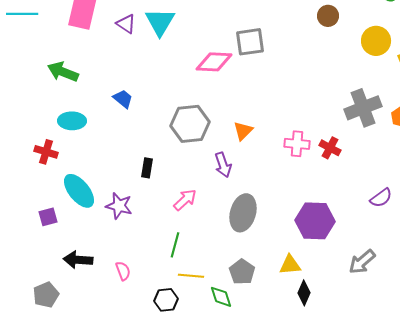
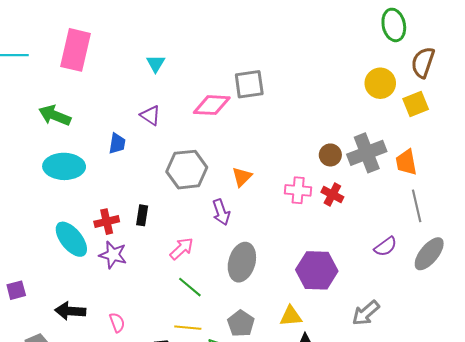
brown circle: (328, 16) -> (330, 155), moved
cyan triangle: (160, 22) -> (156, 63), size x0.6
purple triangle: (126, 24) -> (150, 115), moved
blue trapezoid: (123, 99) -> (117, 144), turned 60
cyan ellipse: (72, 121) -> (64, 166), size x1.4
red cross: (46, 152) -> (107, 222), moved, turned -30
purple square: (48, 217) -> (16, 290), moved
green line: (175, 245) -> (190, 287), moved, turned -65

